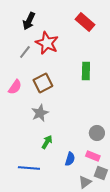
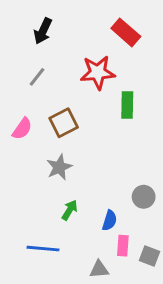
red star: (47, 43) -> (98, 72), moved, turned -30
pink rectangle: (93, 156) -> (123, 246), moved, turned 72
blue semicircle: (70, 159) -> (110, 220), moved
gray triangle: (85, 182) -> (99, 269), moved, turned 32

